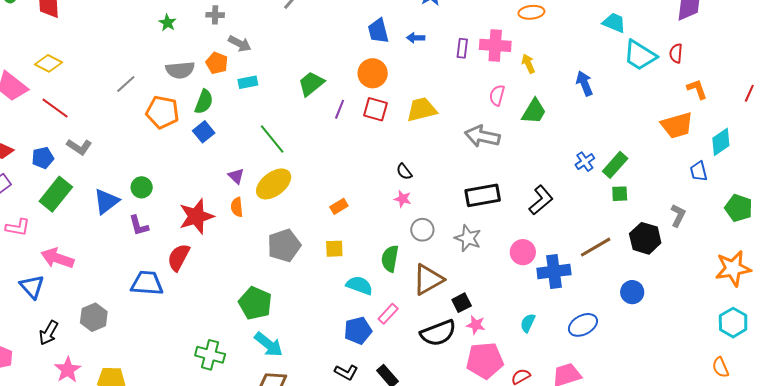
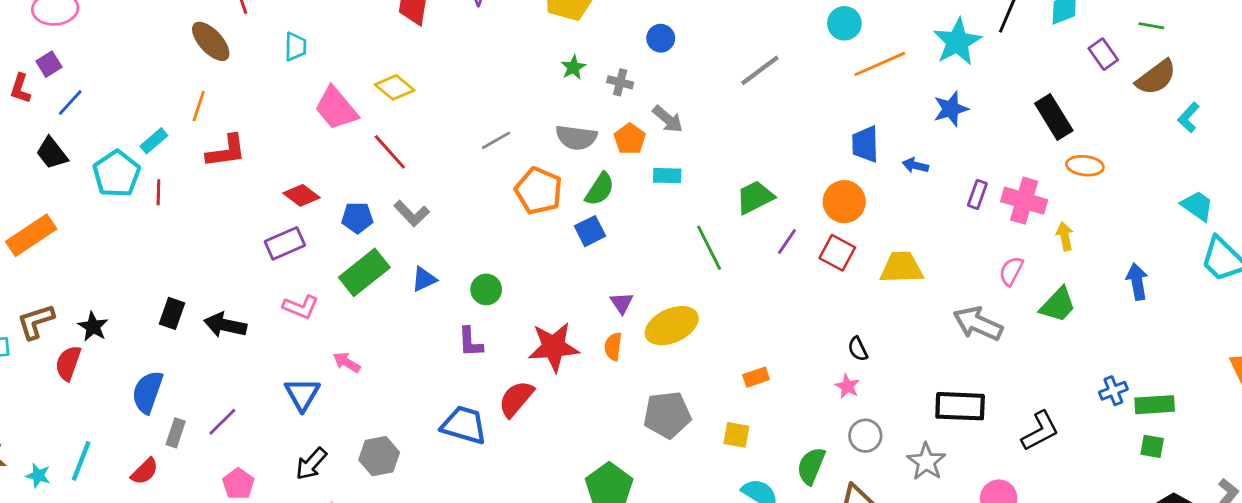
gray cross: (215, 15) -> (620, 82), moved
green line: (272, 139) -> (709, 248), moved
green rectangle: (615, 165) -> (1155, 405), turned 32
blue triangle: (106, 201) -> (424, 279), moved, size x0.7
pink arrow: (57, 258) -> (347, 362), size x0.6

